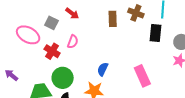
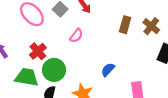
red cross: (52, 51) -> (38, 51), moved
blue semicircle: (103, 69) -> (108, 70), moved

